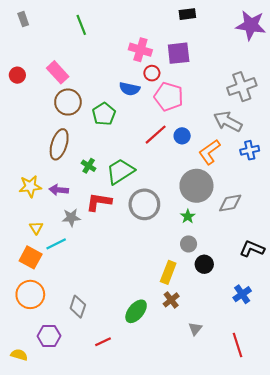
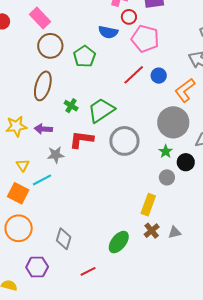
black circle: (204, 264) -> (186, 162), moved
gray triangle: (195, 329) -> (175, 232), moved, turned 40

